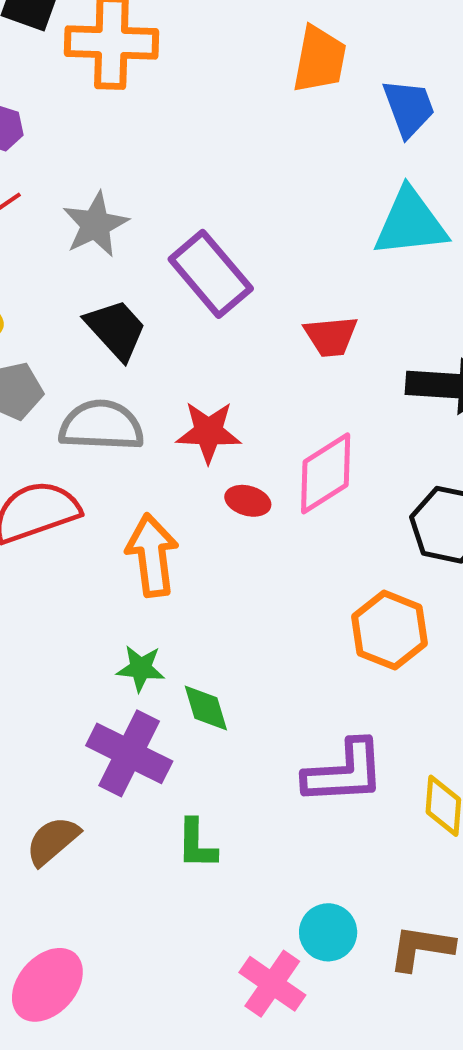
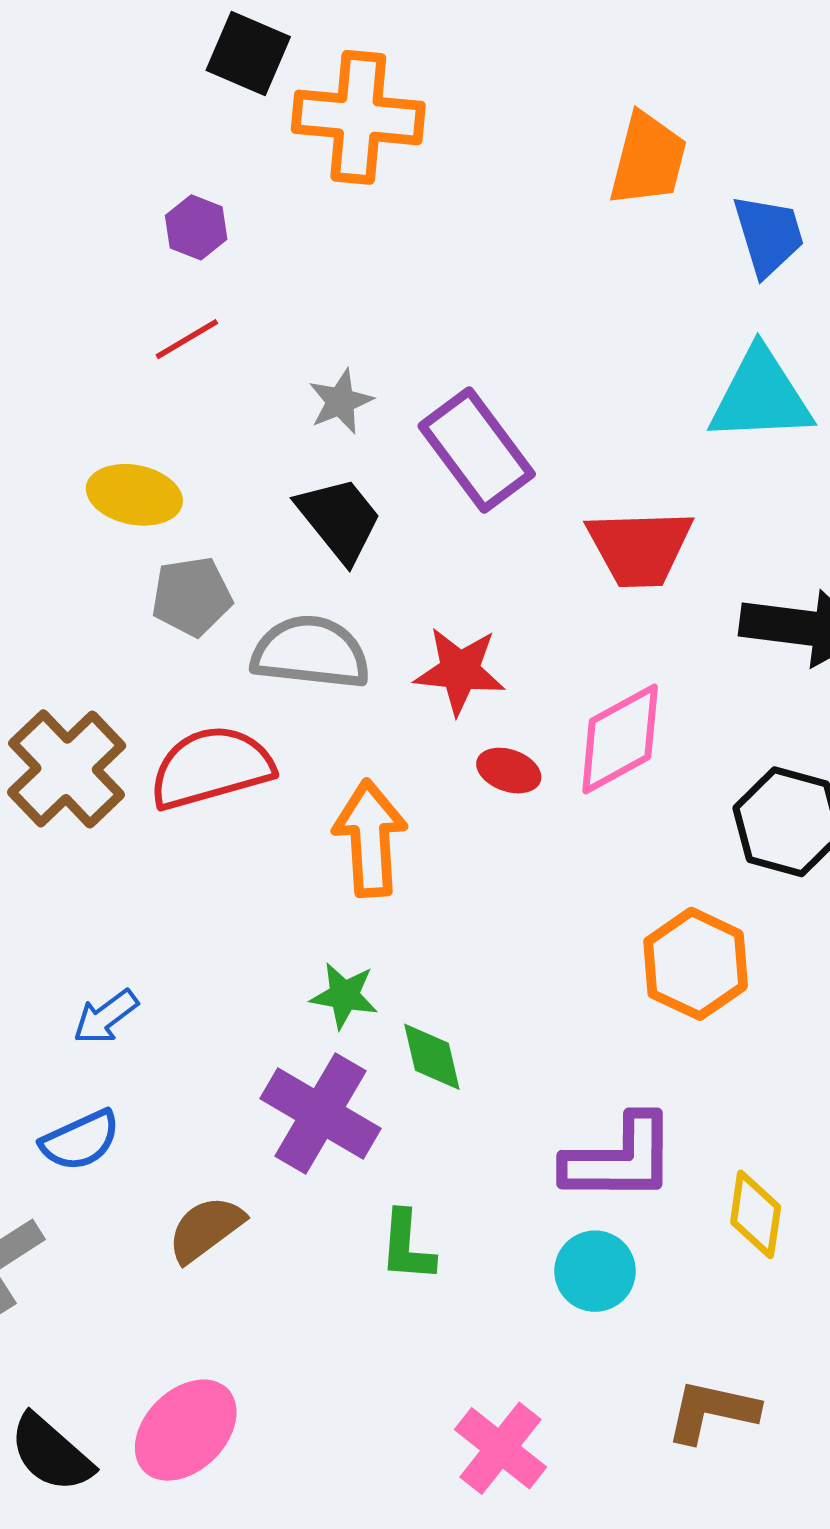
gray star: (95, 225) -> (341, 401), moved, size x0.7
red trapezoid: (331, 336) -> (640, 548), size x1.4
cyan circle: (328, 932) -> (595, 1271), moved

